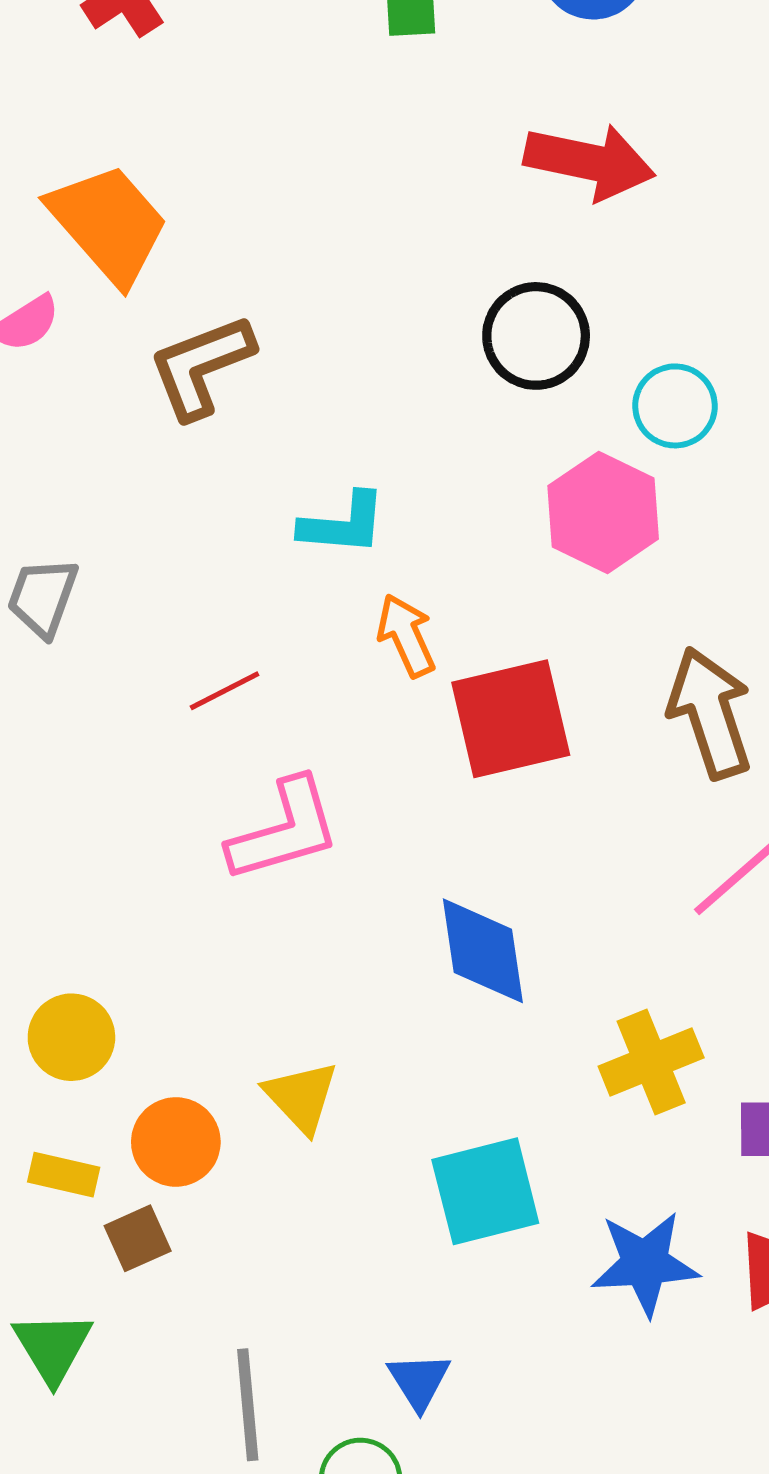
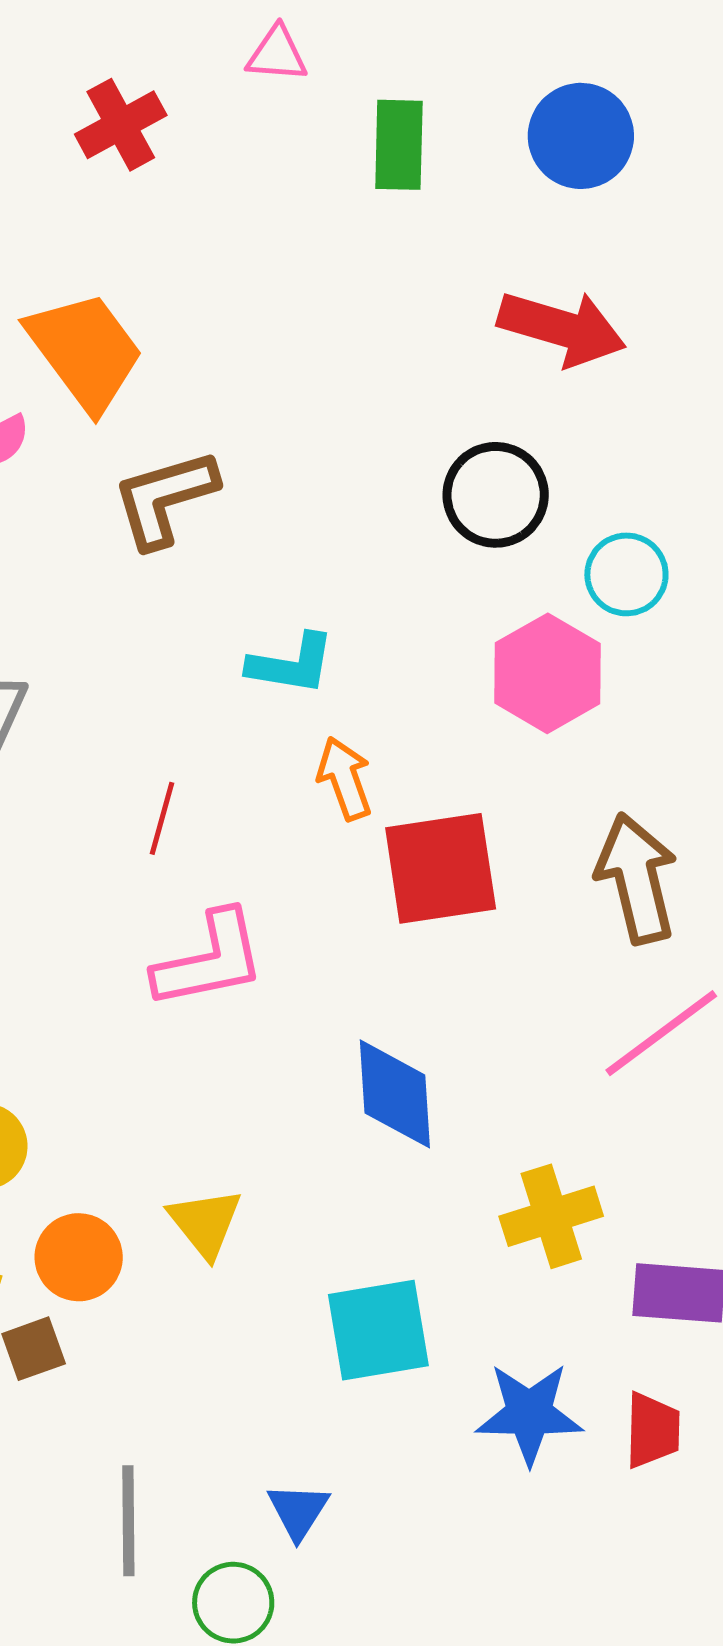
red line: (225, 691) -> (162, 818), turned -52

